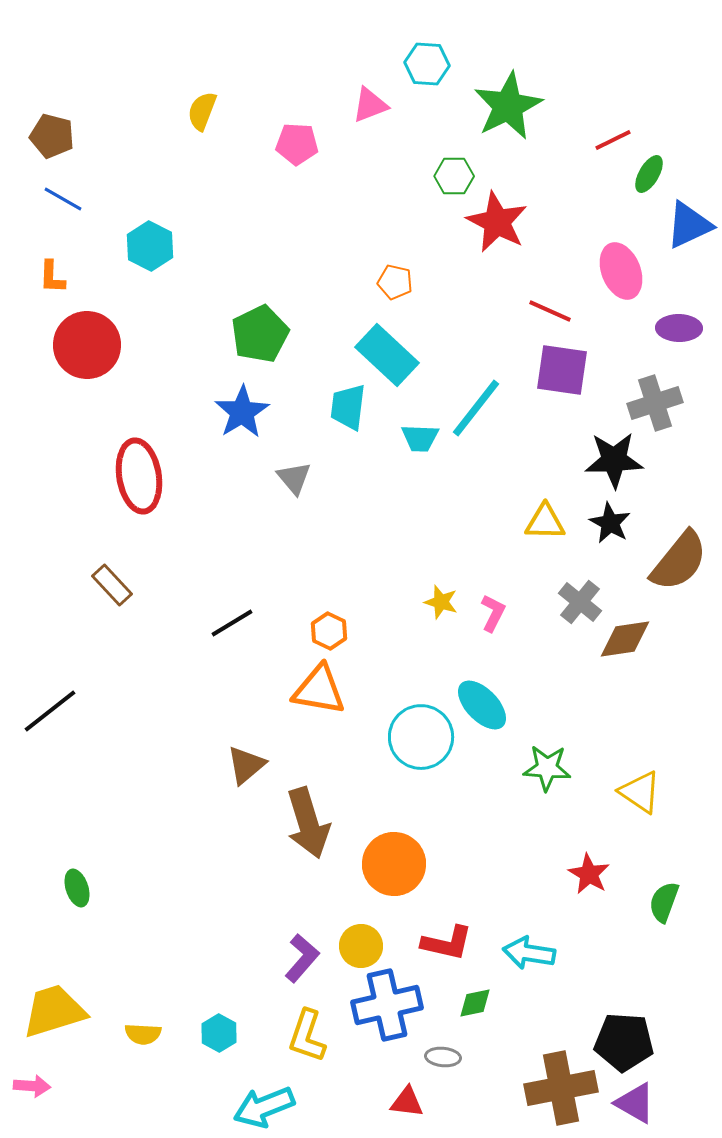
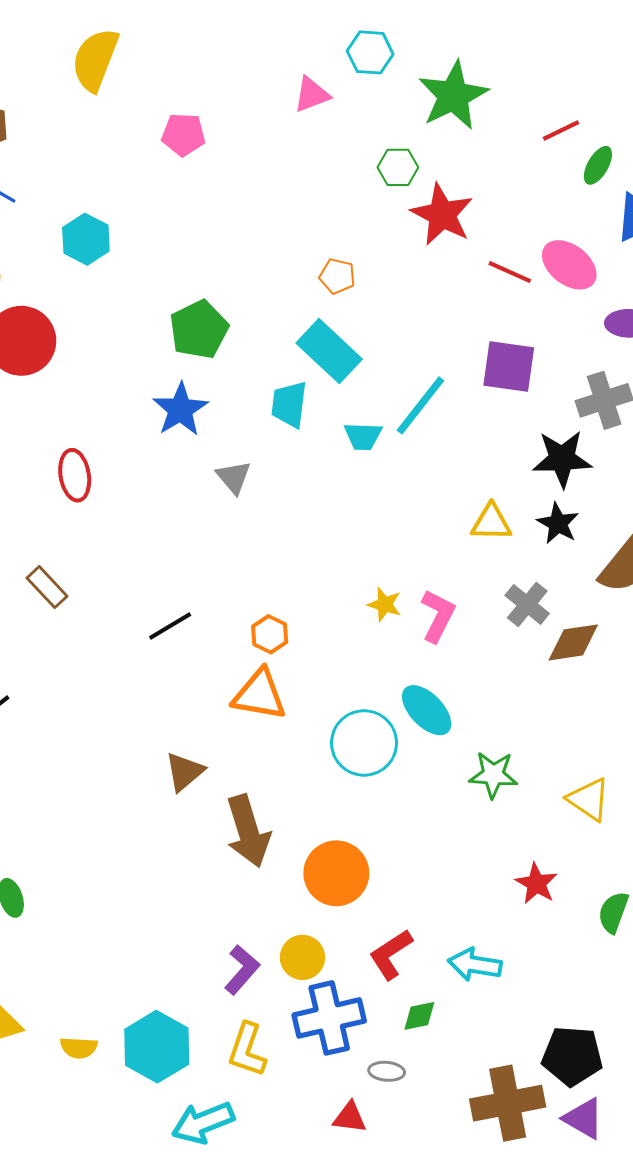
yellow semicircle: (202, 111) -> (95, 60), moved, size x1.6
pink pentagon: (297, 144) -> (183, 135), moved
pink ellipse: (621, 271) -> (569, 265), turned -30
red line: (550, 311) -> (510, 272), moved
red ellipse: (139, 476) -> (75, 475), size x0.7
pink L-shape: (493, 613) -> (438, 616), size x1.4
red L-shape: (447, 943) -> (391, 954), turned 134
cyan hexagon: (219, 1033) -> (157, 1047), size x1.8

